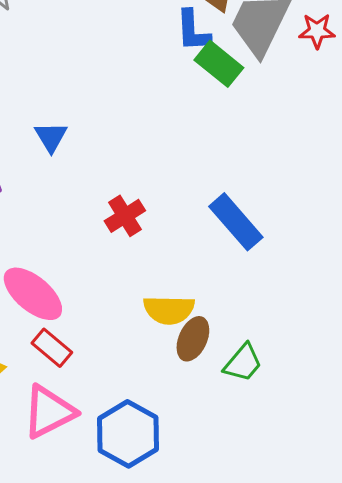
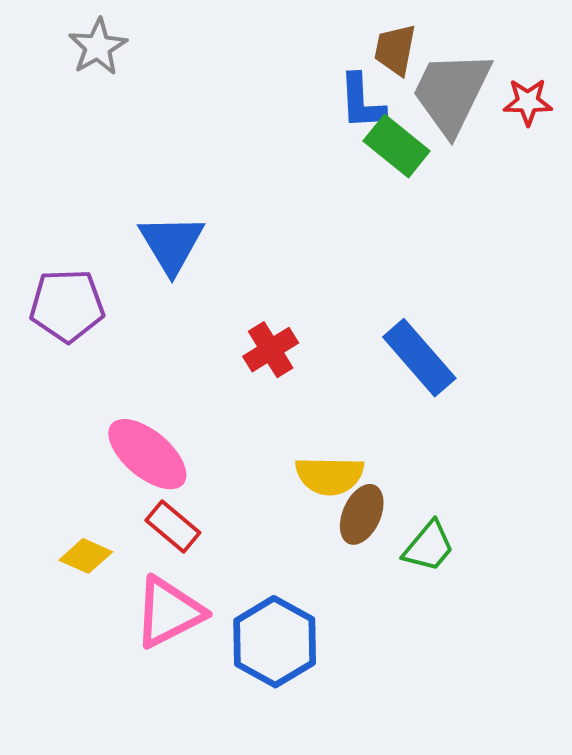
blue triangle: (51, 137) -> (171, 244), size x1.5

